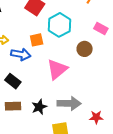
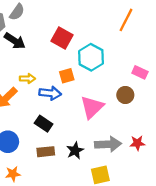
pink rectangle: (101, 28) -> (140, 72), moved
brown circle: (85, 49) -> (125, 95), moved
red star: (96, 117) -> (137, 143), moved

